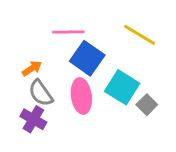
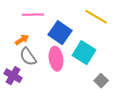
pink line: (68, 32) -> (33, 15), moved
gray square: (147, 105) -> (101, 81), moved
purple cross: (33, 119) -> (13, 76), moved

